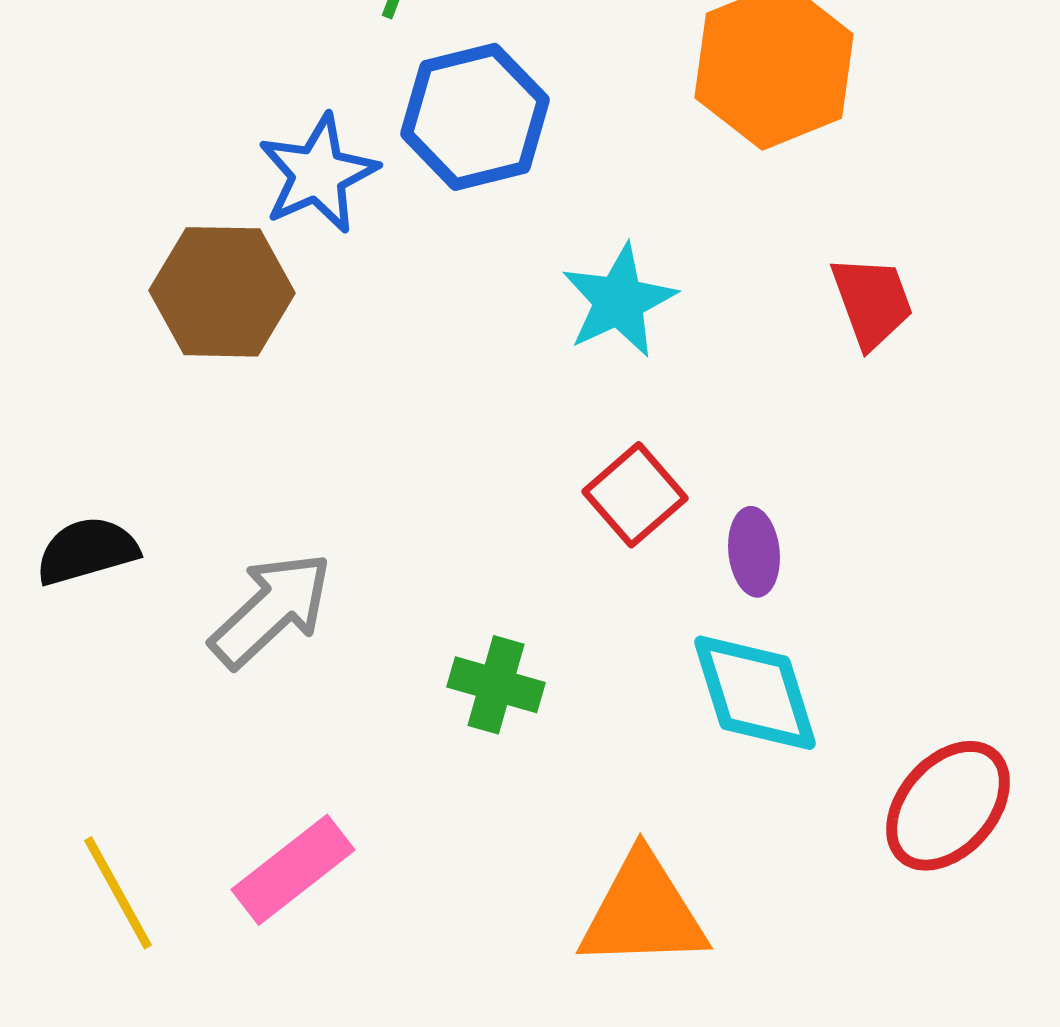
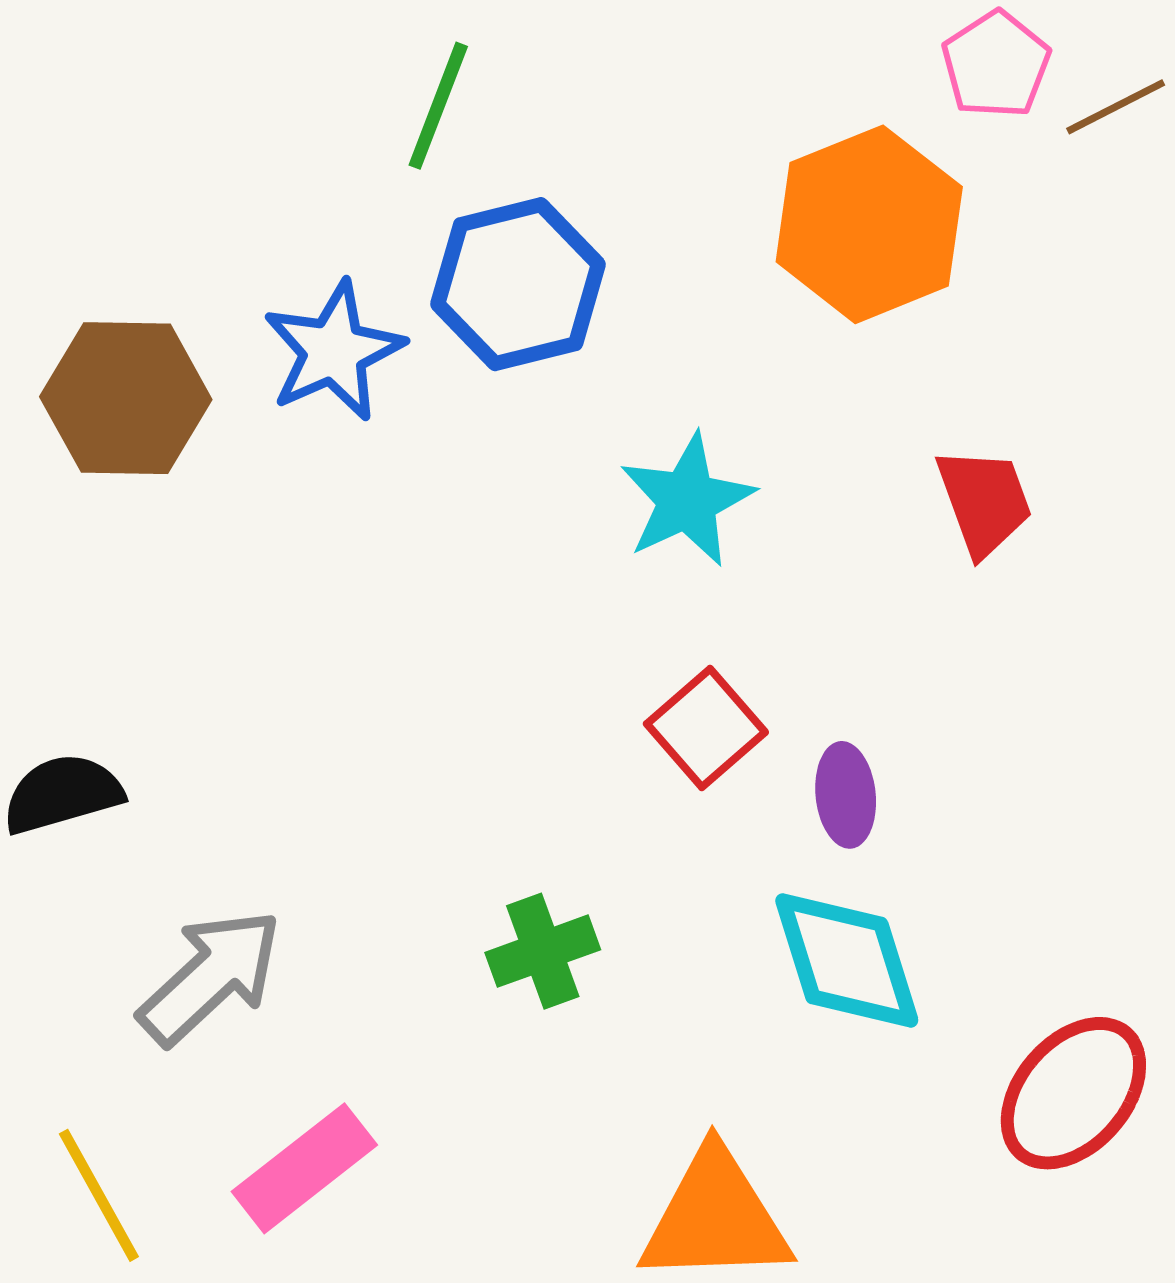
brown hexagon: (222, 292) -> (126, 398), moved
gray arrow: (271, 610) -> (210, 977), moved
green cross: (496, 685) -> (543, 951), turned -36

